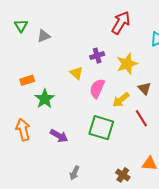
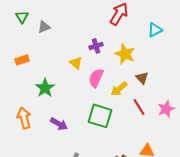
yellow star: (127, 64) -> (125, 54), turned -30
orange rectangle: (27, 80) -> (22, 60), moved

